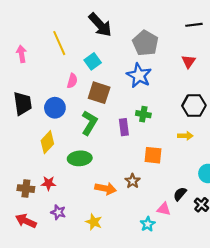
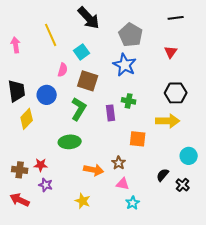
yellow arrow: (185, 136) -> (168, 121), size x1.6
yellow diamond: (47, 142) -> (27, 119), moved
pink triangle: (164, 209) -> (123, 184), moved
purple star: (58, 212) -> (46, 185), moved

